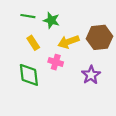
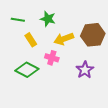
green line: (28, 16) -> (18, 20), moved
green diamond: (29, 75) -> (27, 70), turned -55

